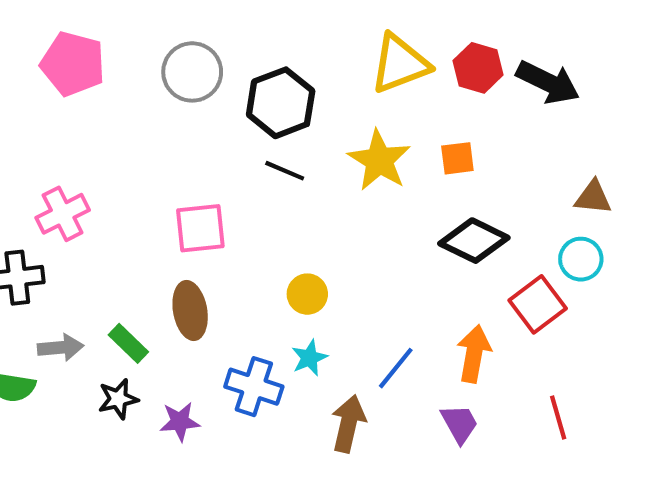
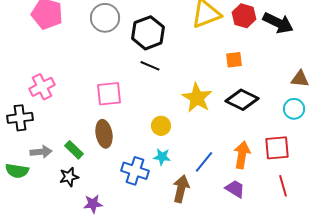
yellow star: (379, 160) -> (197, 98), moved
red square: (538, 304) -> (277, 148), moved, turned 32
cyan star: (309, 358) -> (162, 157), turned 30
purple star: (180, 422) -> (93, 204), moved
purple trapezoid: (459, 424) -> (235, 189), turned -30

